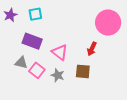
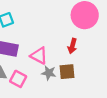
gray star: (58, 75) -> (49, 73), moved

